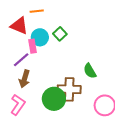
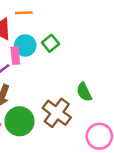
brown cross: (69, 89) -> (57, 113), turned 30
green circle: (54, 99) -> (19, 121), moved

